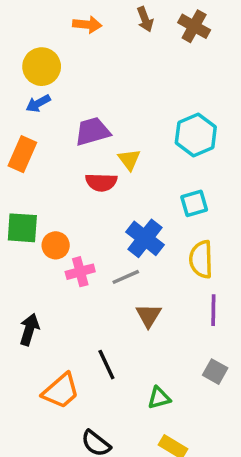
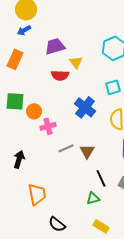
gray line: (126, 277) -> (66, 148), moved
black line: (106, 365) -> (101, 178), moved
orange trapezoid: (61, 391) -> (37, 194), turned -60

